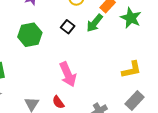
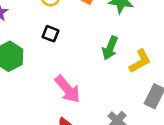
green arrow: (95, 23) -> (110, 48), moved

